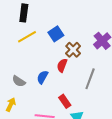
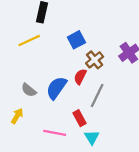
yellow line: (27, 37) -> (29, 40), moved
blue semicircle: (42, 77) -> (56, 88), size x1.5
gray line: (90, 79) -> (97, 96), moved

